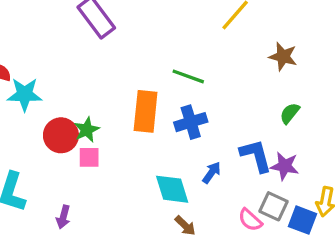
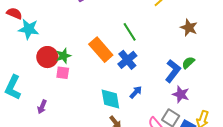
green line: (188, 76) -> (130, 32), turned 30
orange rectangle: (146, 111) -> (101, 50), turned -55
blue cross: (191, 122) -> (127, 60), turned -30
blue L-shape: (256, 156) -> (173, 71), moved, turned 45

